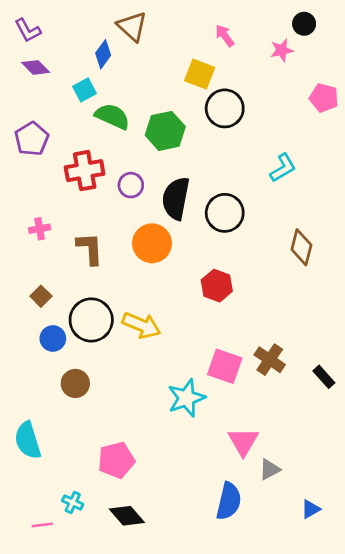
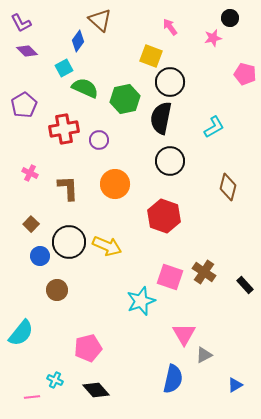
black semicircle: (176, 198) -> (161, 118), moved
pink cross: (40, 229) -> (30, 173), turned 35
red hexagon: (217, 286) -> (164, 216), size x1.4
cyan semicircle: (28, 440) -> (21, 333), turned -124

